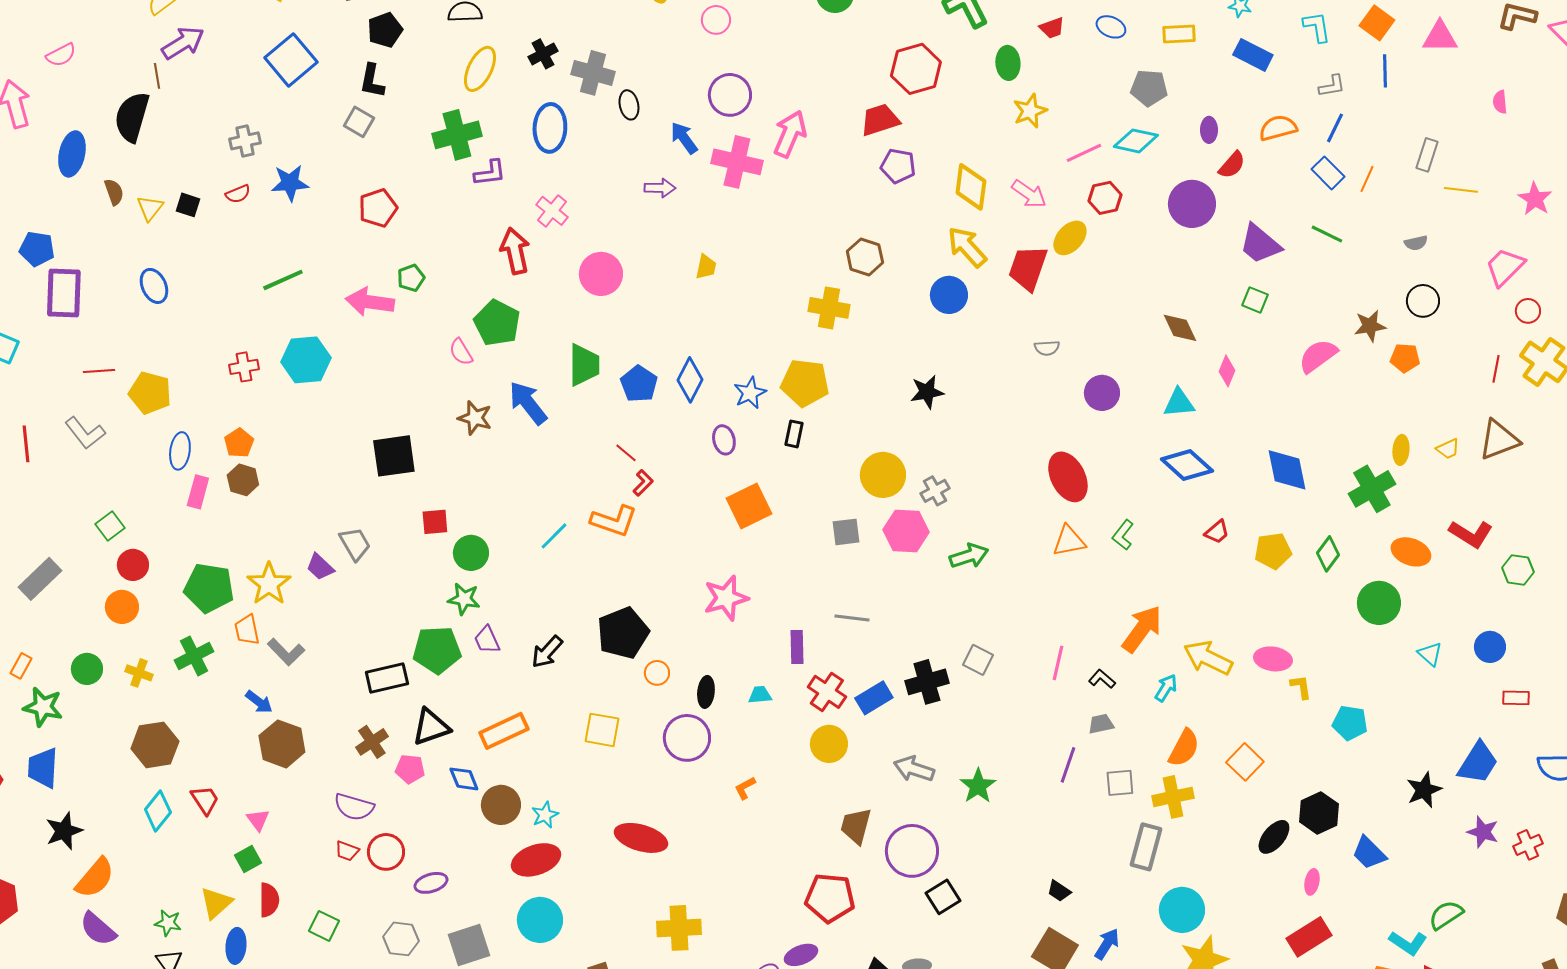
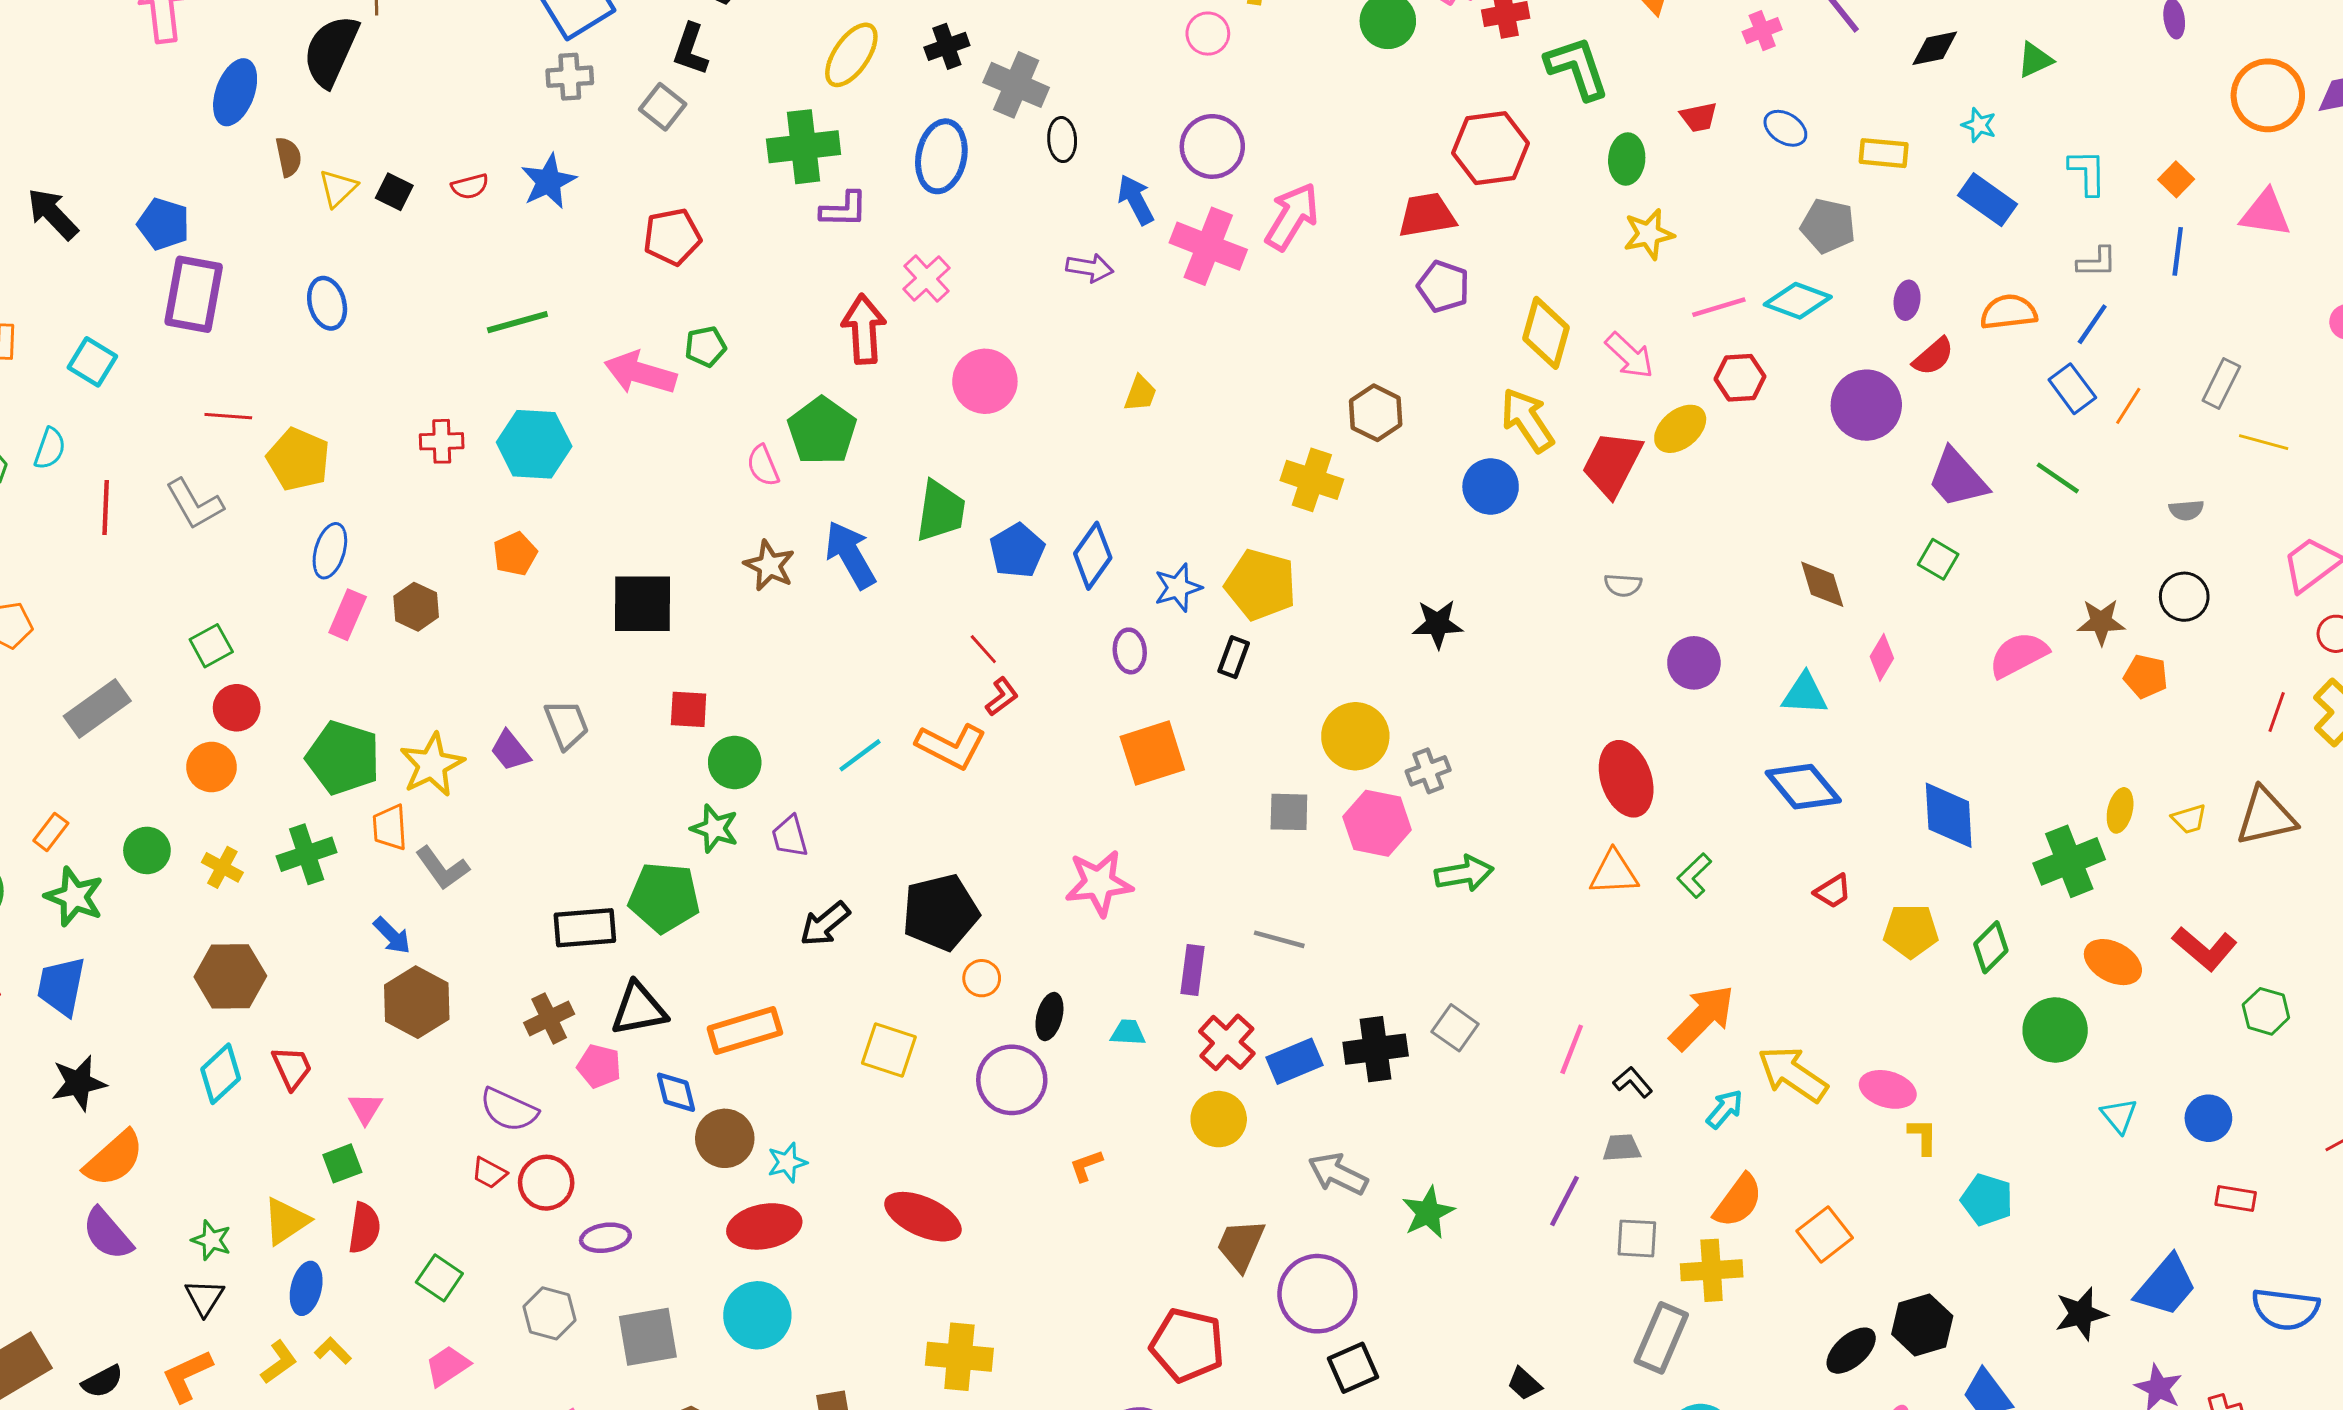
orange square: (1377, 23) -> (2176, 179), size x0.7
gray cross: (245, 141) -> (570, 77), moved
blue star: (290, 183) -> (548, 181), turned -30
orange pentagon: (239, 443) -> (515, 554), moved
purple trapezoid: (487, 640) -> (790, 836), moved

